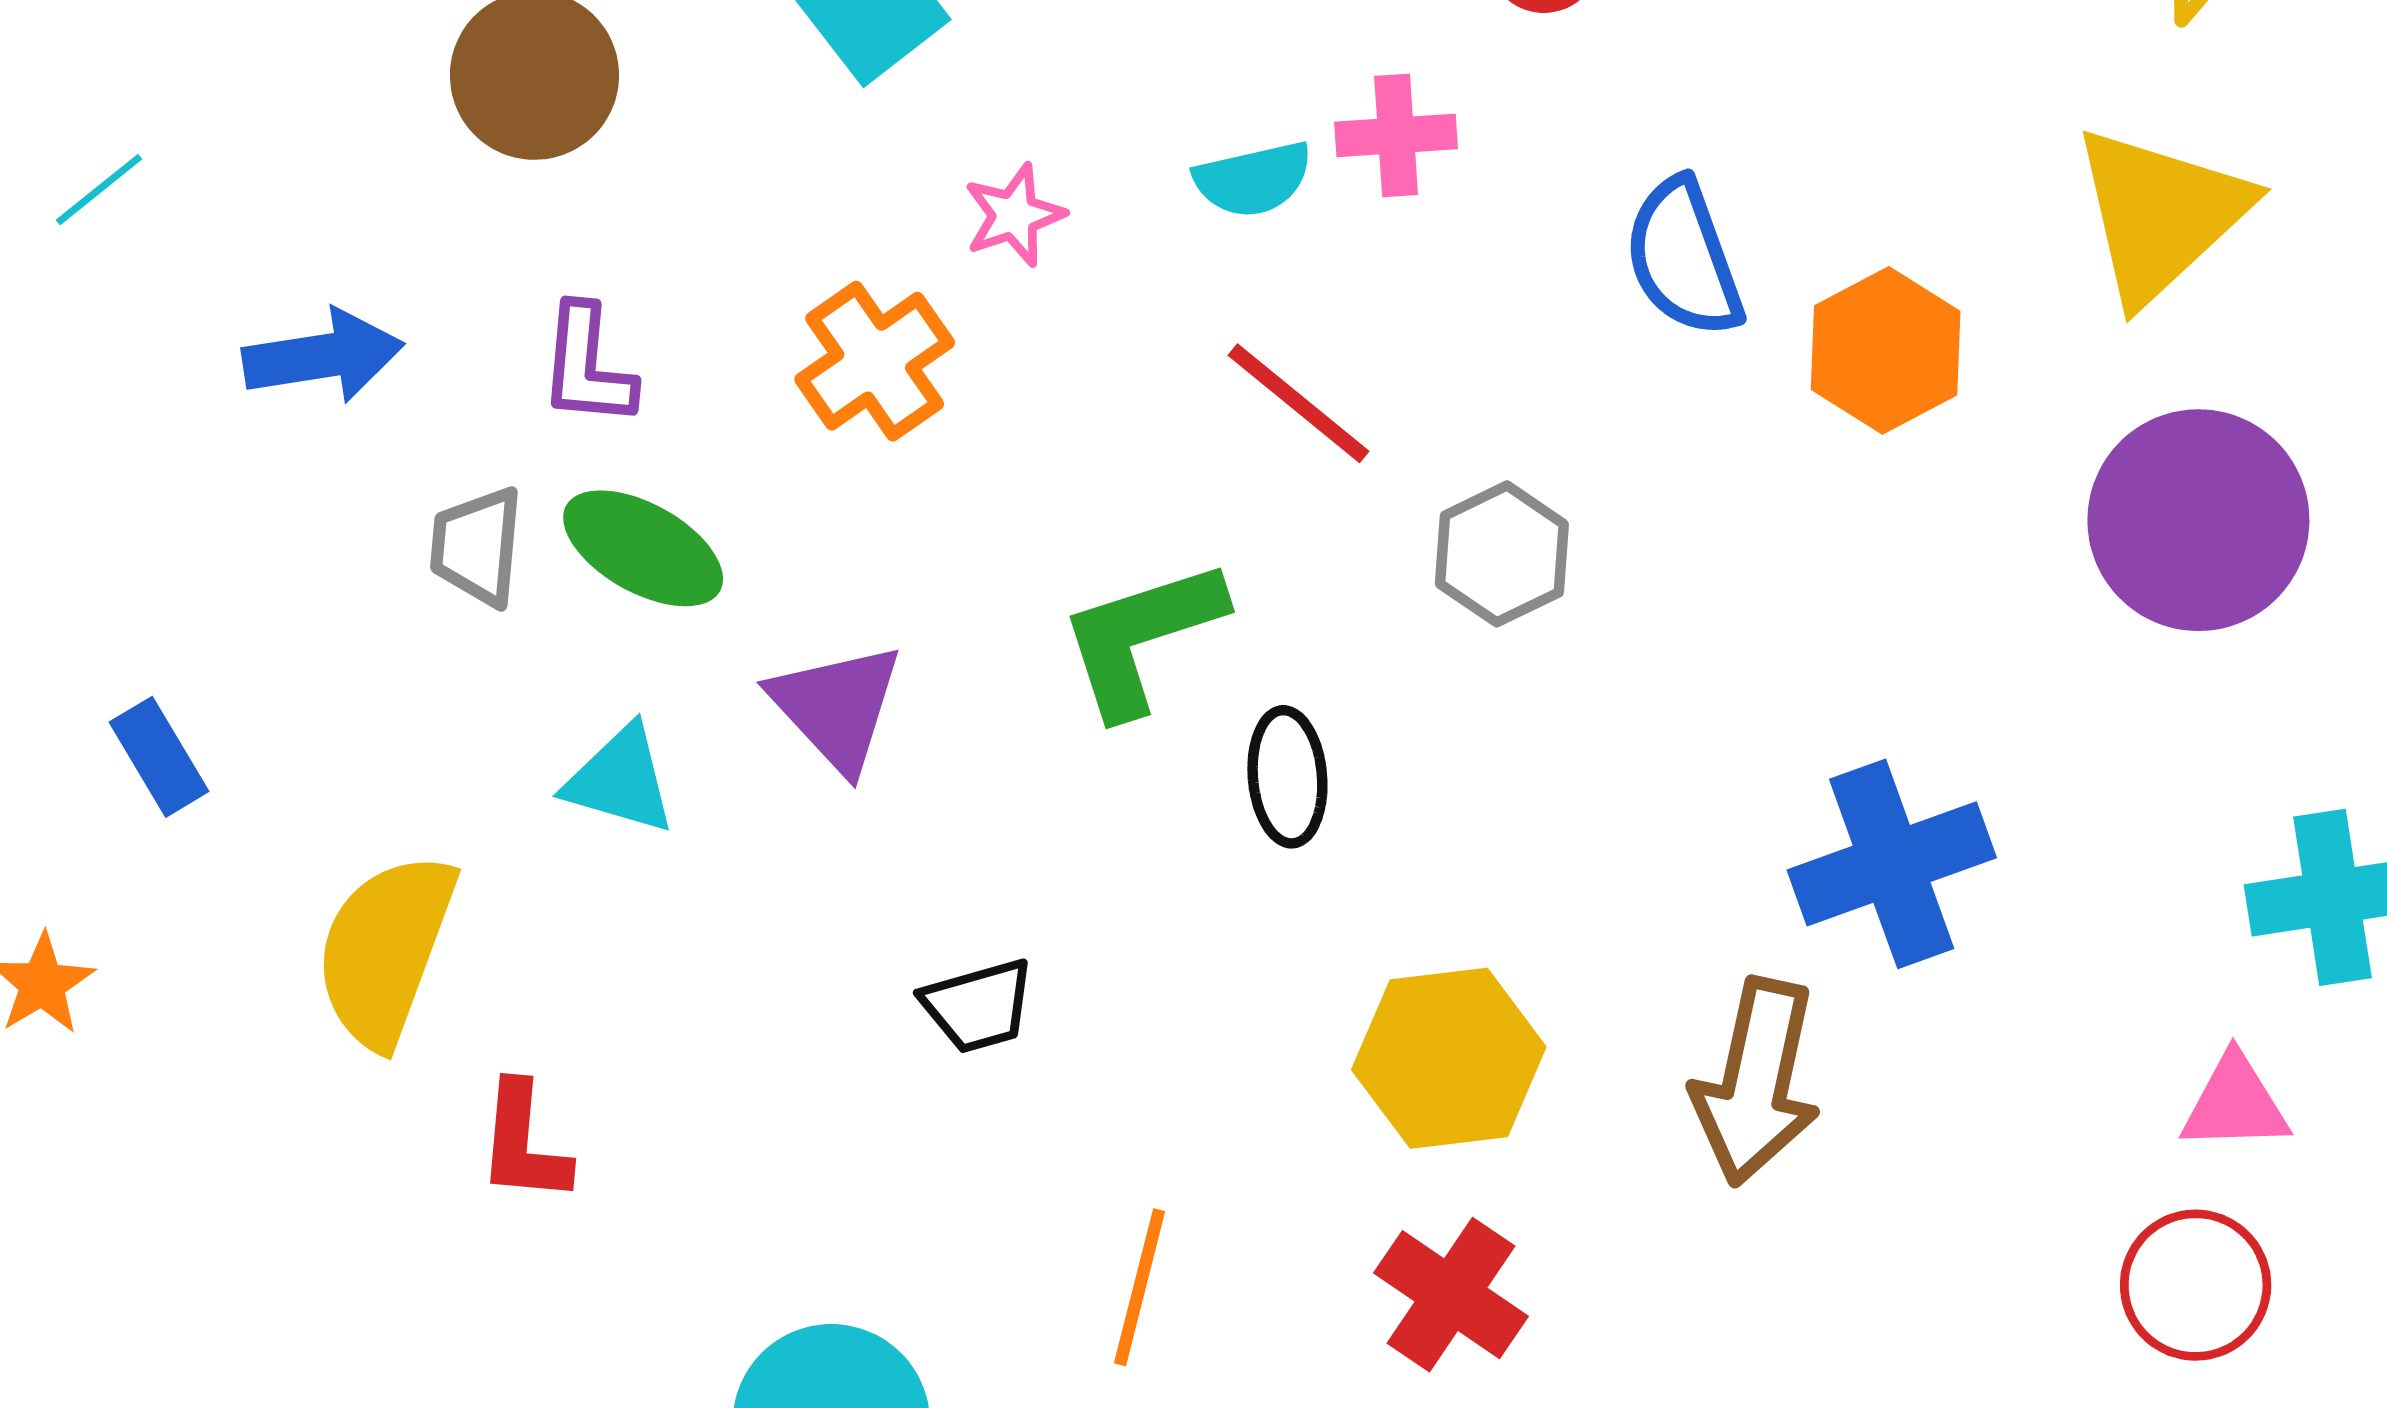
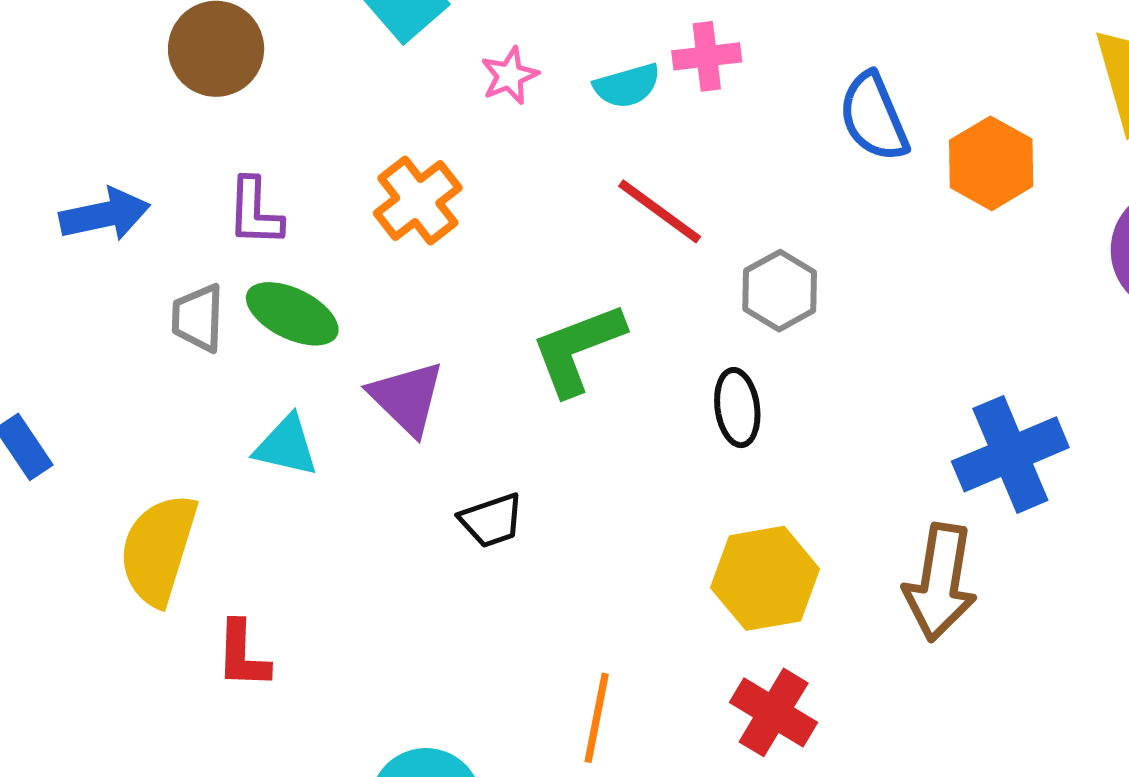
pink star: (1014, 215) -> (510, 76), moved
black ellipse: (1287, 777) -> (737, 408), moved
black trapezoid: (978, 1006) -> (491, 520), moved

